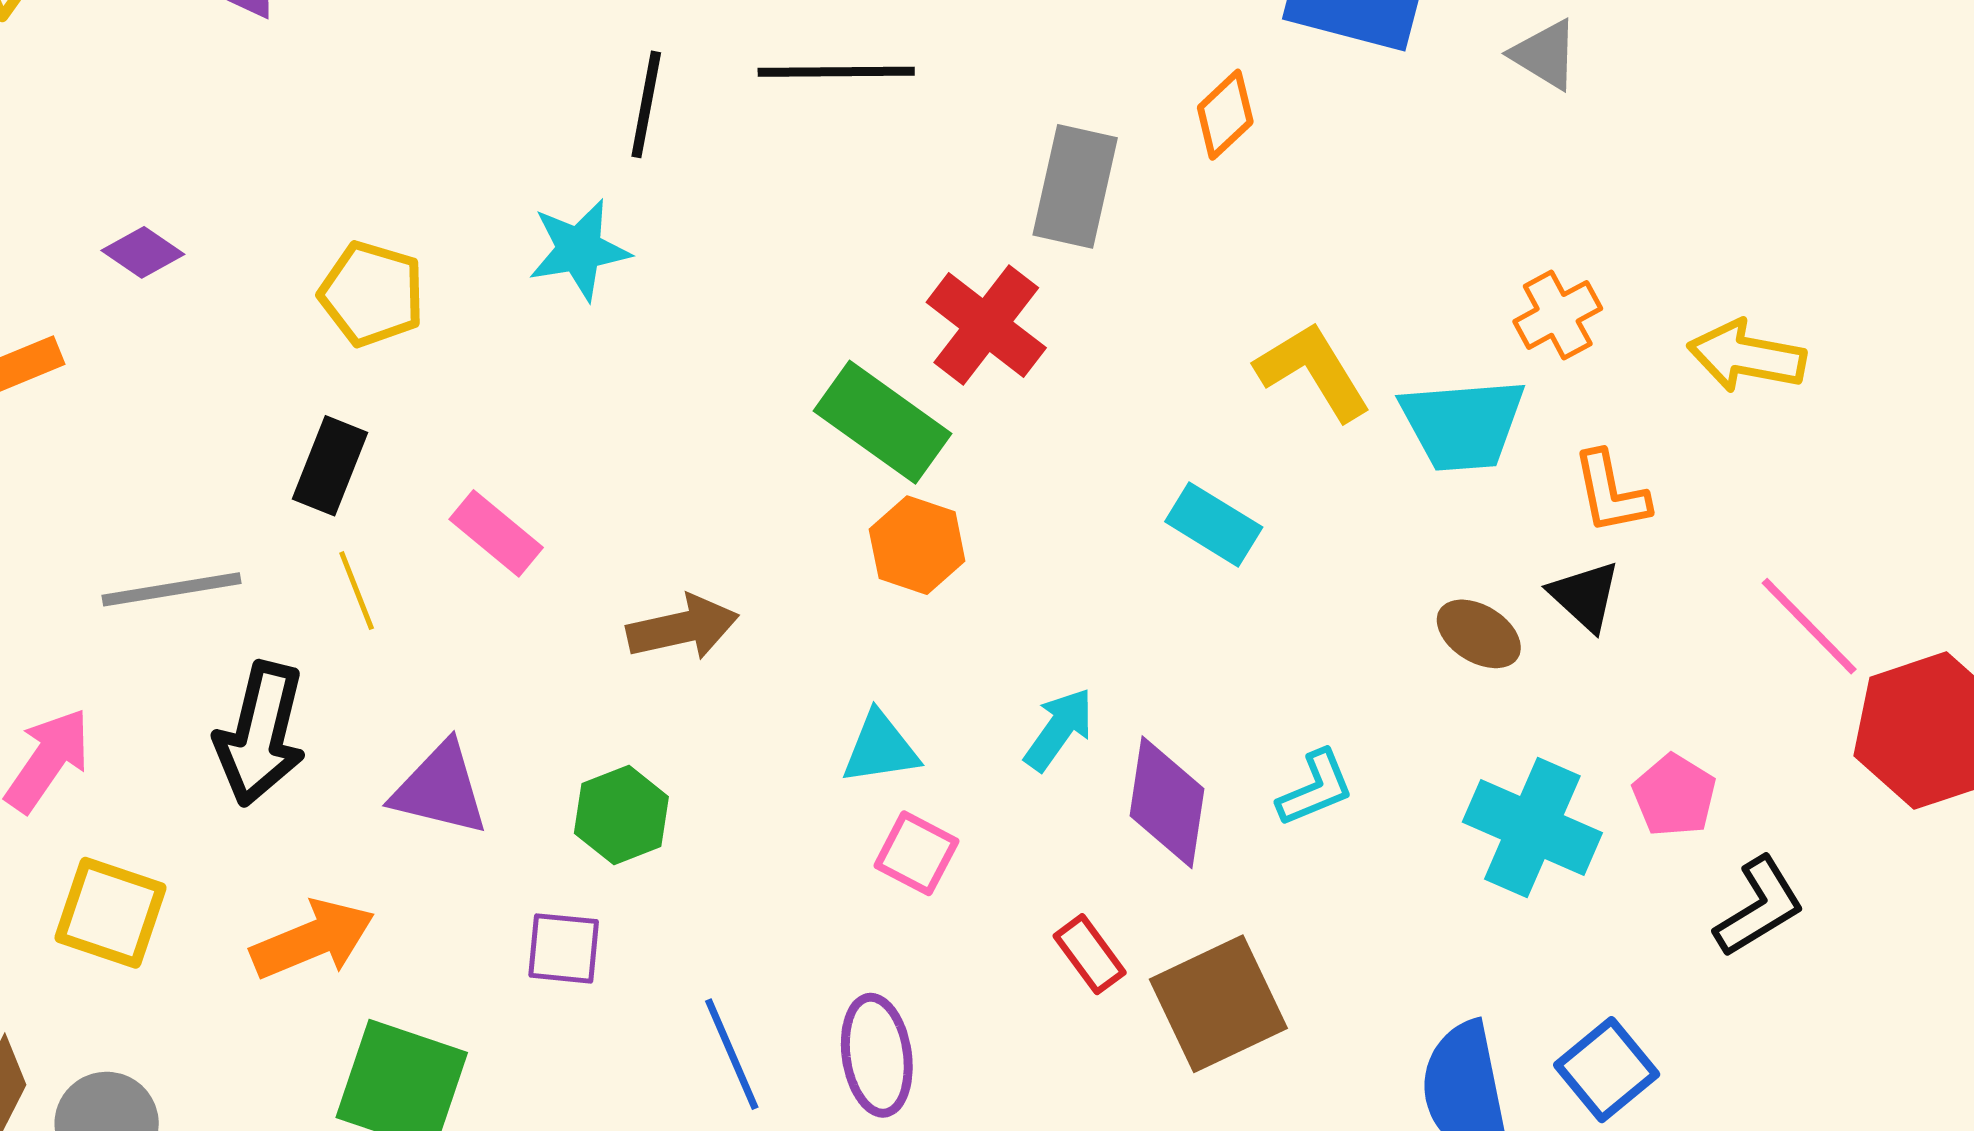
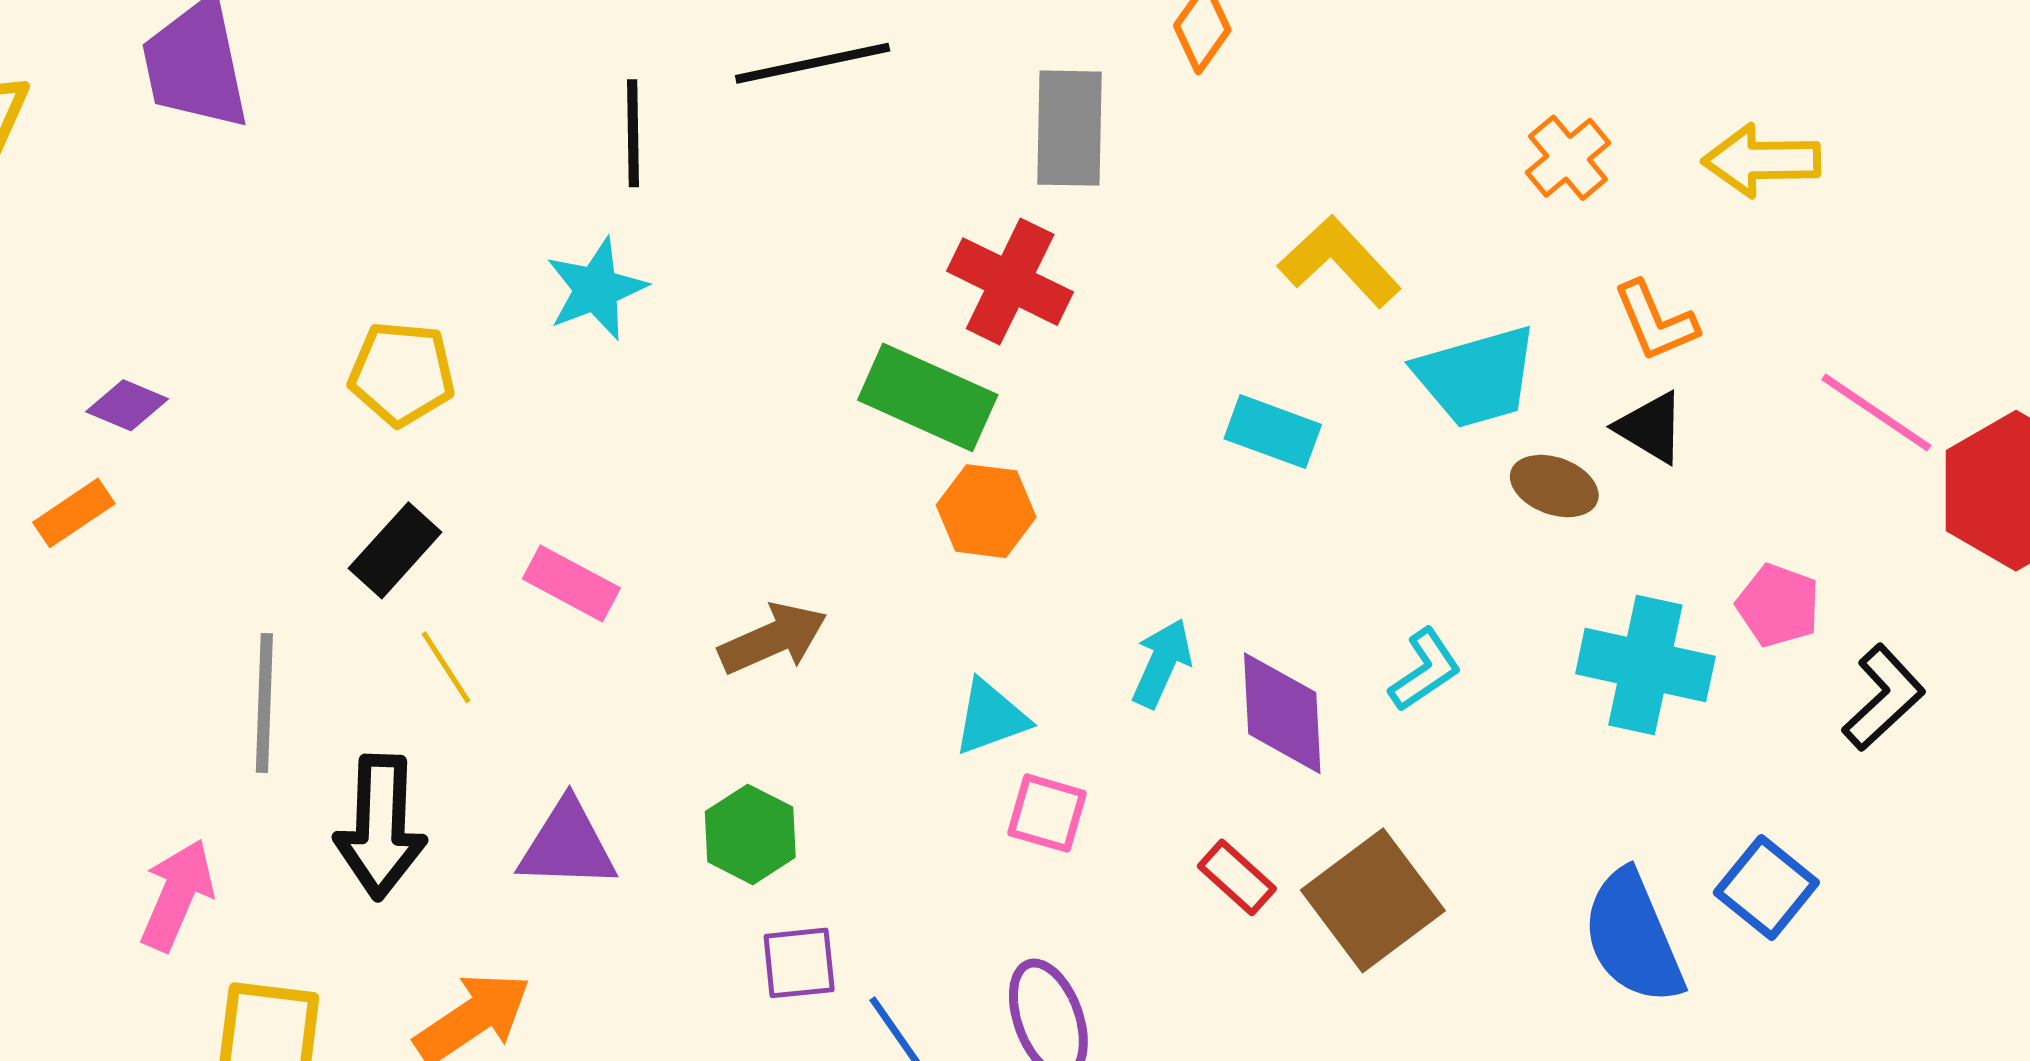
purple diamond: (143, 252) -> (127, 405), moved
cyan trapezoid: (1463, 424) -> (1476, 377), moved
black rectangle: (330, 466) -> (395, 550), turned 32
gray line: (172, 589) -> (264, 703), turned -67
purple square: (564, 948) -> (799, 963), moved

